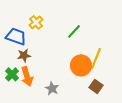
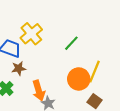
yellow cross: (36, 22) -> (31, 34), size x1.5
orange arrow: (27, 76) -> (39, 91), moved

